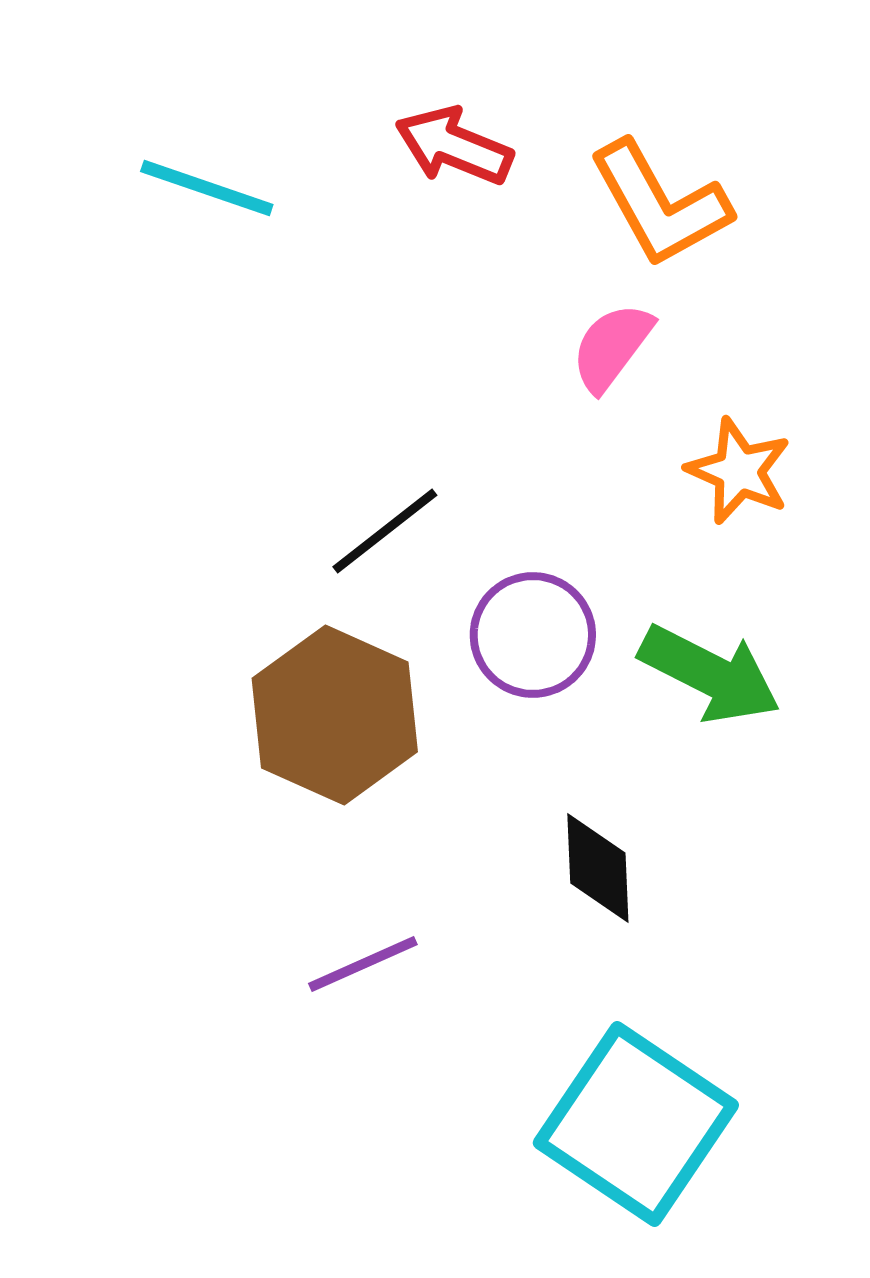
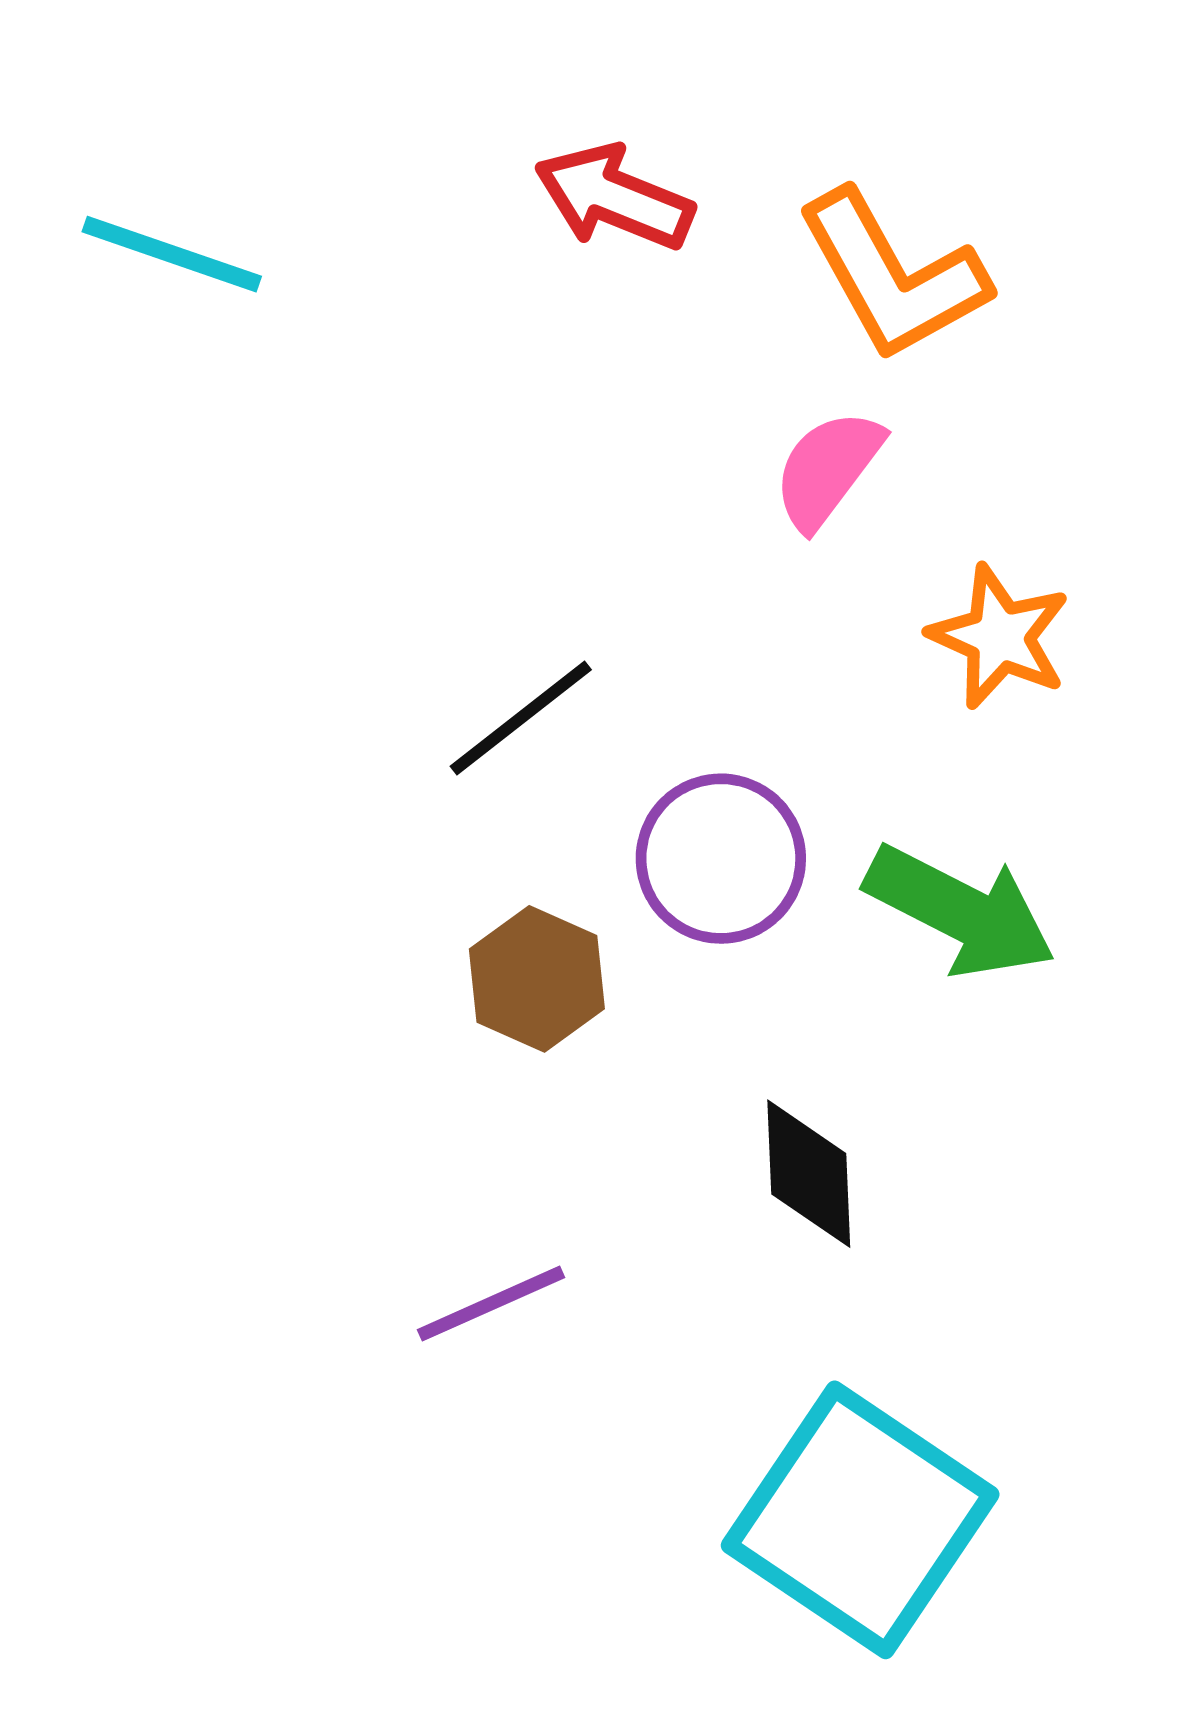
cyan line: (207, 188) -> (172, 254), moved
brown hexagon: (335, 715) -> (537, 979), moved, size x0.6

